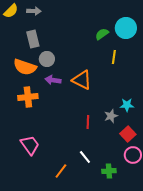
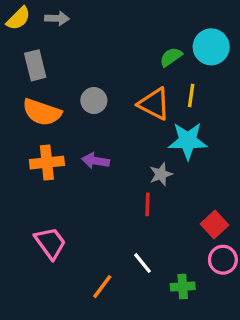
gray rectangle: (33, 39) -> (35, 65), moved
gray circle: (47, 59) -> (94, 101), moved
purple arrow: (53, 80) -> (96, 161), moved
orange triangle: (82, 80) -> (154, 104), moved
cyan star: (127, 105) -> (188, 141), moved, size x1.6
gray star: (111, 116) -> (161, 174), moved

